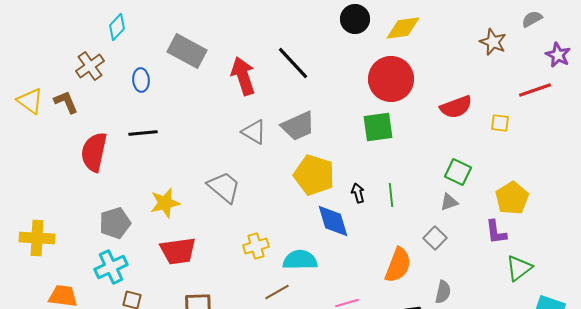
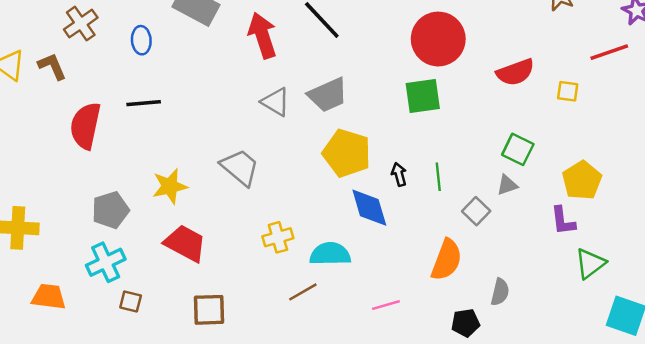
gray square: (435, 238) -> (476, 211), moved
red trapezoid: (178, 251) -> (185, 243), turned -144

